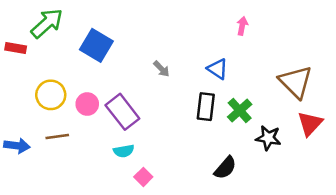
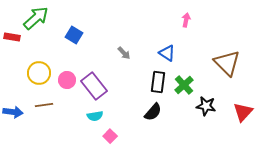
blue square: (96, 45) -> (74, 35), size x0.7
red triangle: (310, 124) -> (243, 112), moved
black semicircle: (225, 168) -> (153, 112), moved

